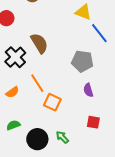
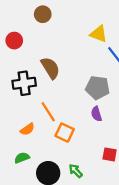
black cross: (15, 57) -> (24, 83), turned 35
purple semicircle: (88, 90) -> (96, 114), moved
orange semicircle: (12, 92) -> (27, 129), moved

